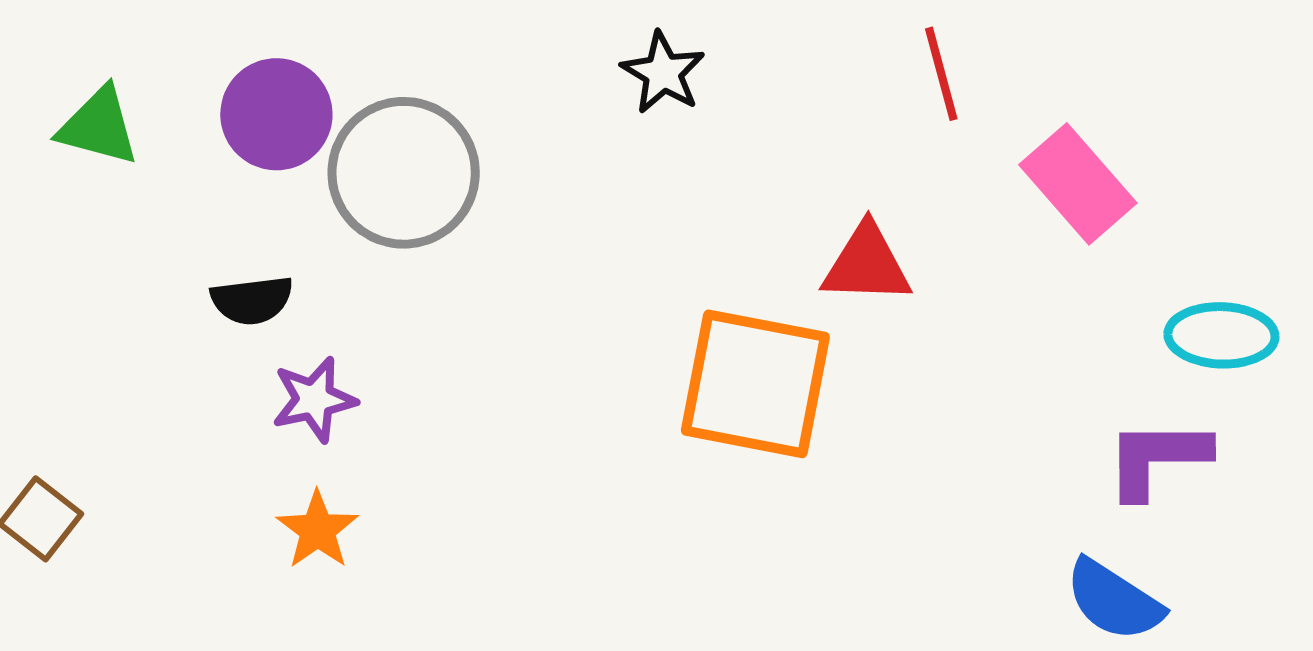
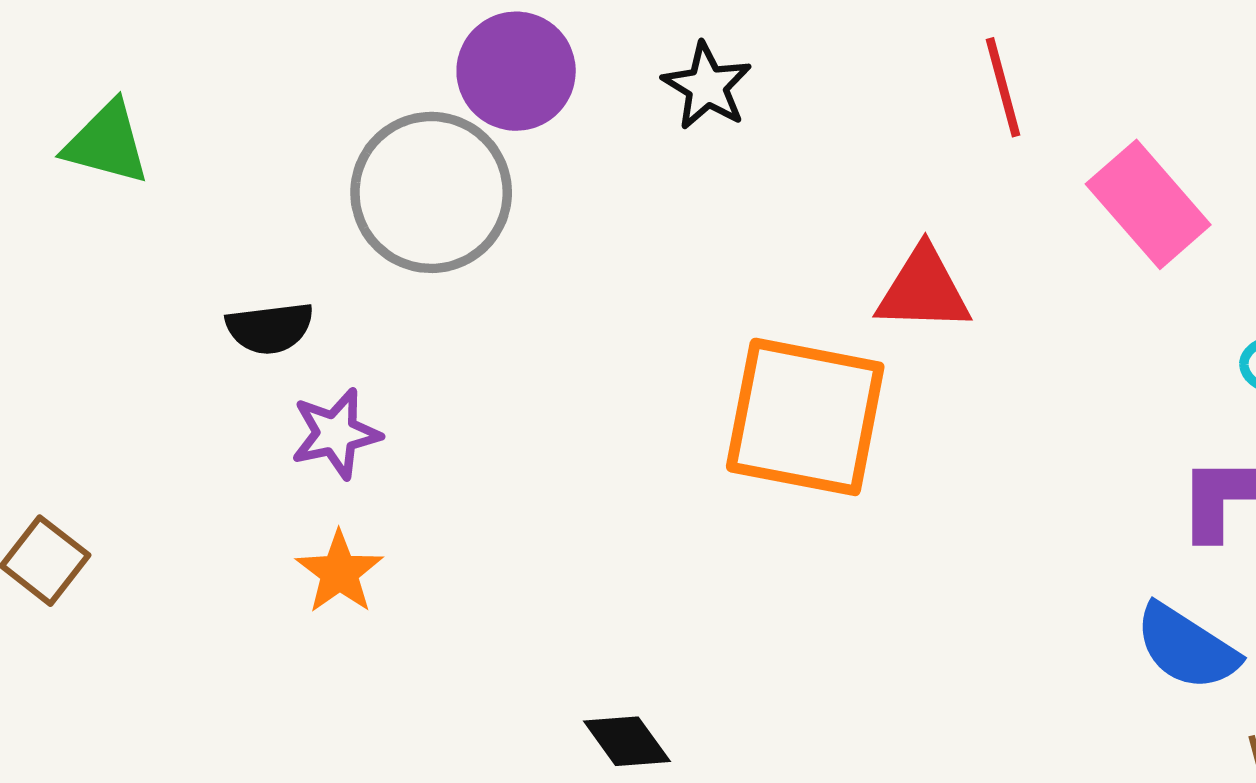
purple circle: (276, 114) -> (516, 71), moved

